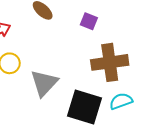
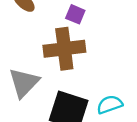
brown cross: (110, 62) -> (64, 49), moved

